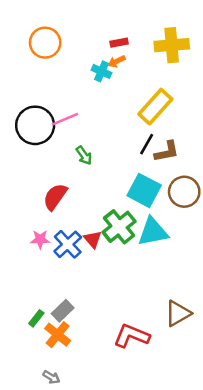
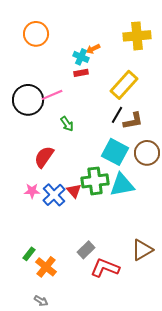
red rectangle: (119, 43) -> (81, 73), moved
green cross: (119, 227) -> (95, 181), turned 32
gray rectangle: (63, 311) -> (86, 250), moved

